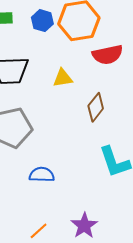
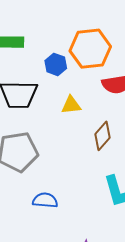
blue hexagon: (42, 21) -> (56, 64), moved

